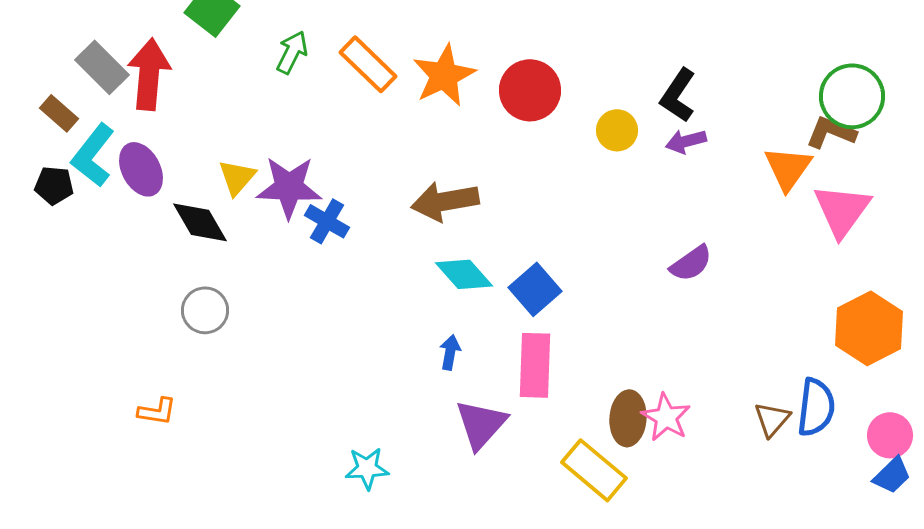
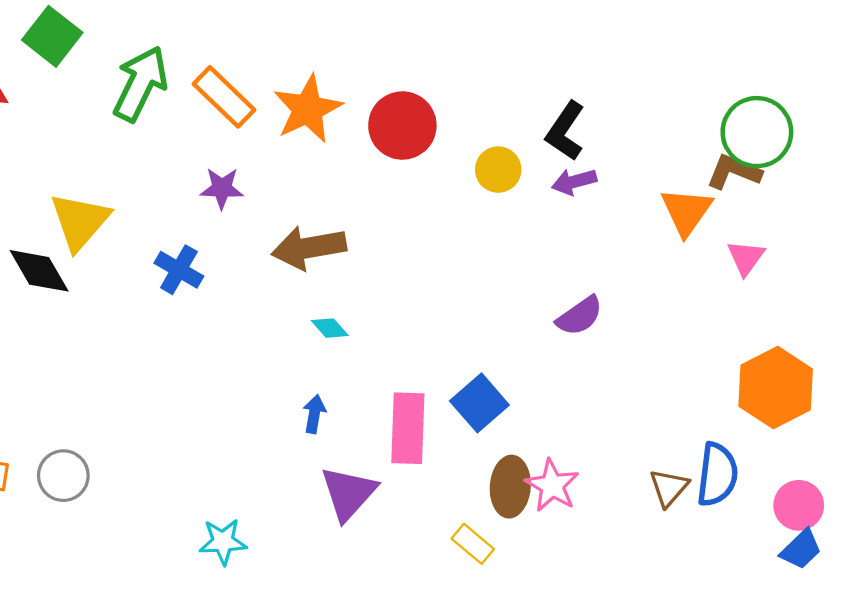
green arrow: (292, 52) -> (140, 84), size x1.6
yellow triangle: (237, 177) -> (80, 221), size x1.5
purple star: (289, 187) -> (222, 188), moved, size x0.6
pink triangle: (842, 210) -> (746, 258), size x0.6
cyan diamond: (464, 274) -> (330, 328), size x0.6
blue square: (535, 289) -> (479, 403), moved
gray circle: (205, 310) -> (63, 476), moved
yellow rectangle: (594, 470) -> (473, 544), size x0.6

